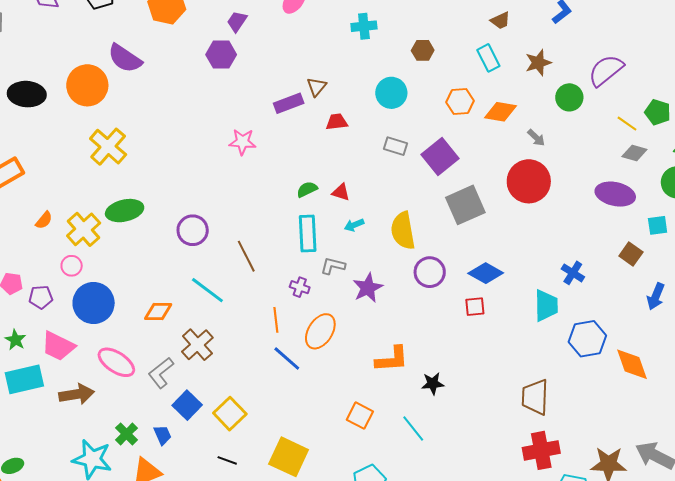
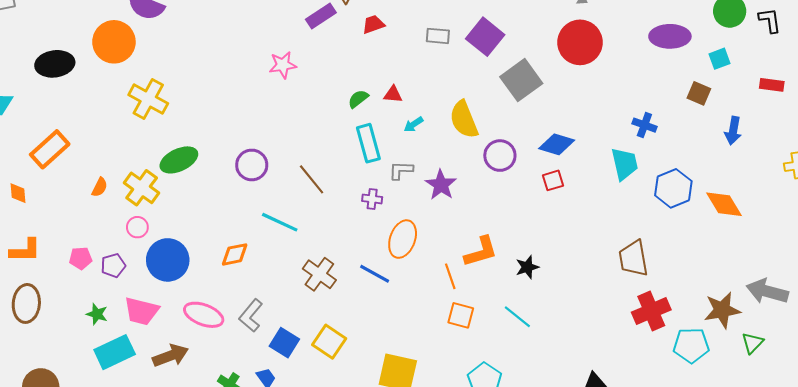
orange line: (276, 320) -> (450, 276), moved
brown cross: (197, 345) -> (319, 274), moved

